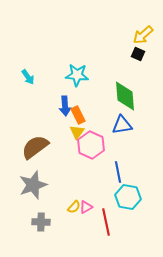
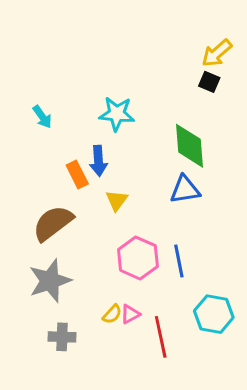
orange rectangle: (78, 115) -> (77, 175), moved
pink hexagon: (91, 145) -> (138, 258), moved
cyan hexagon: (128, 197) -> (214, 314), moved

